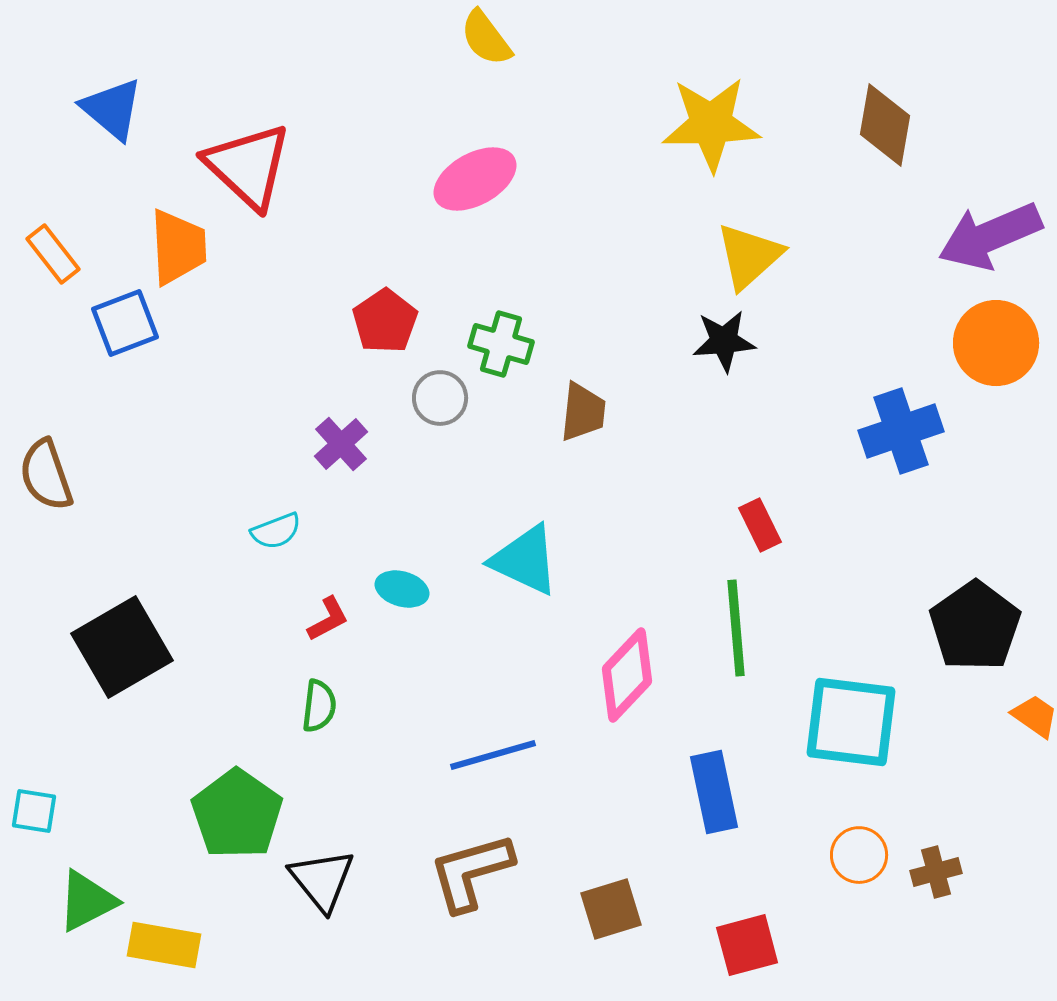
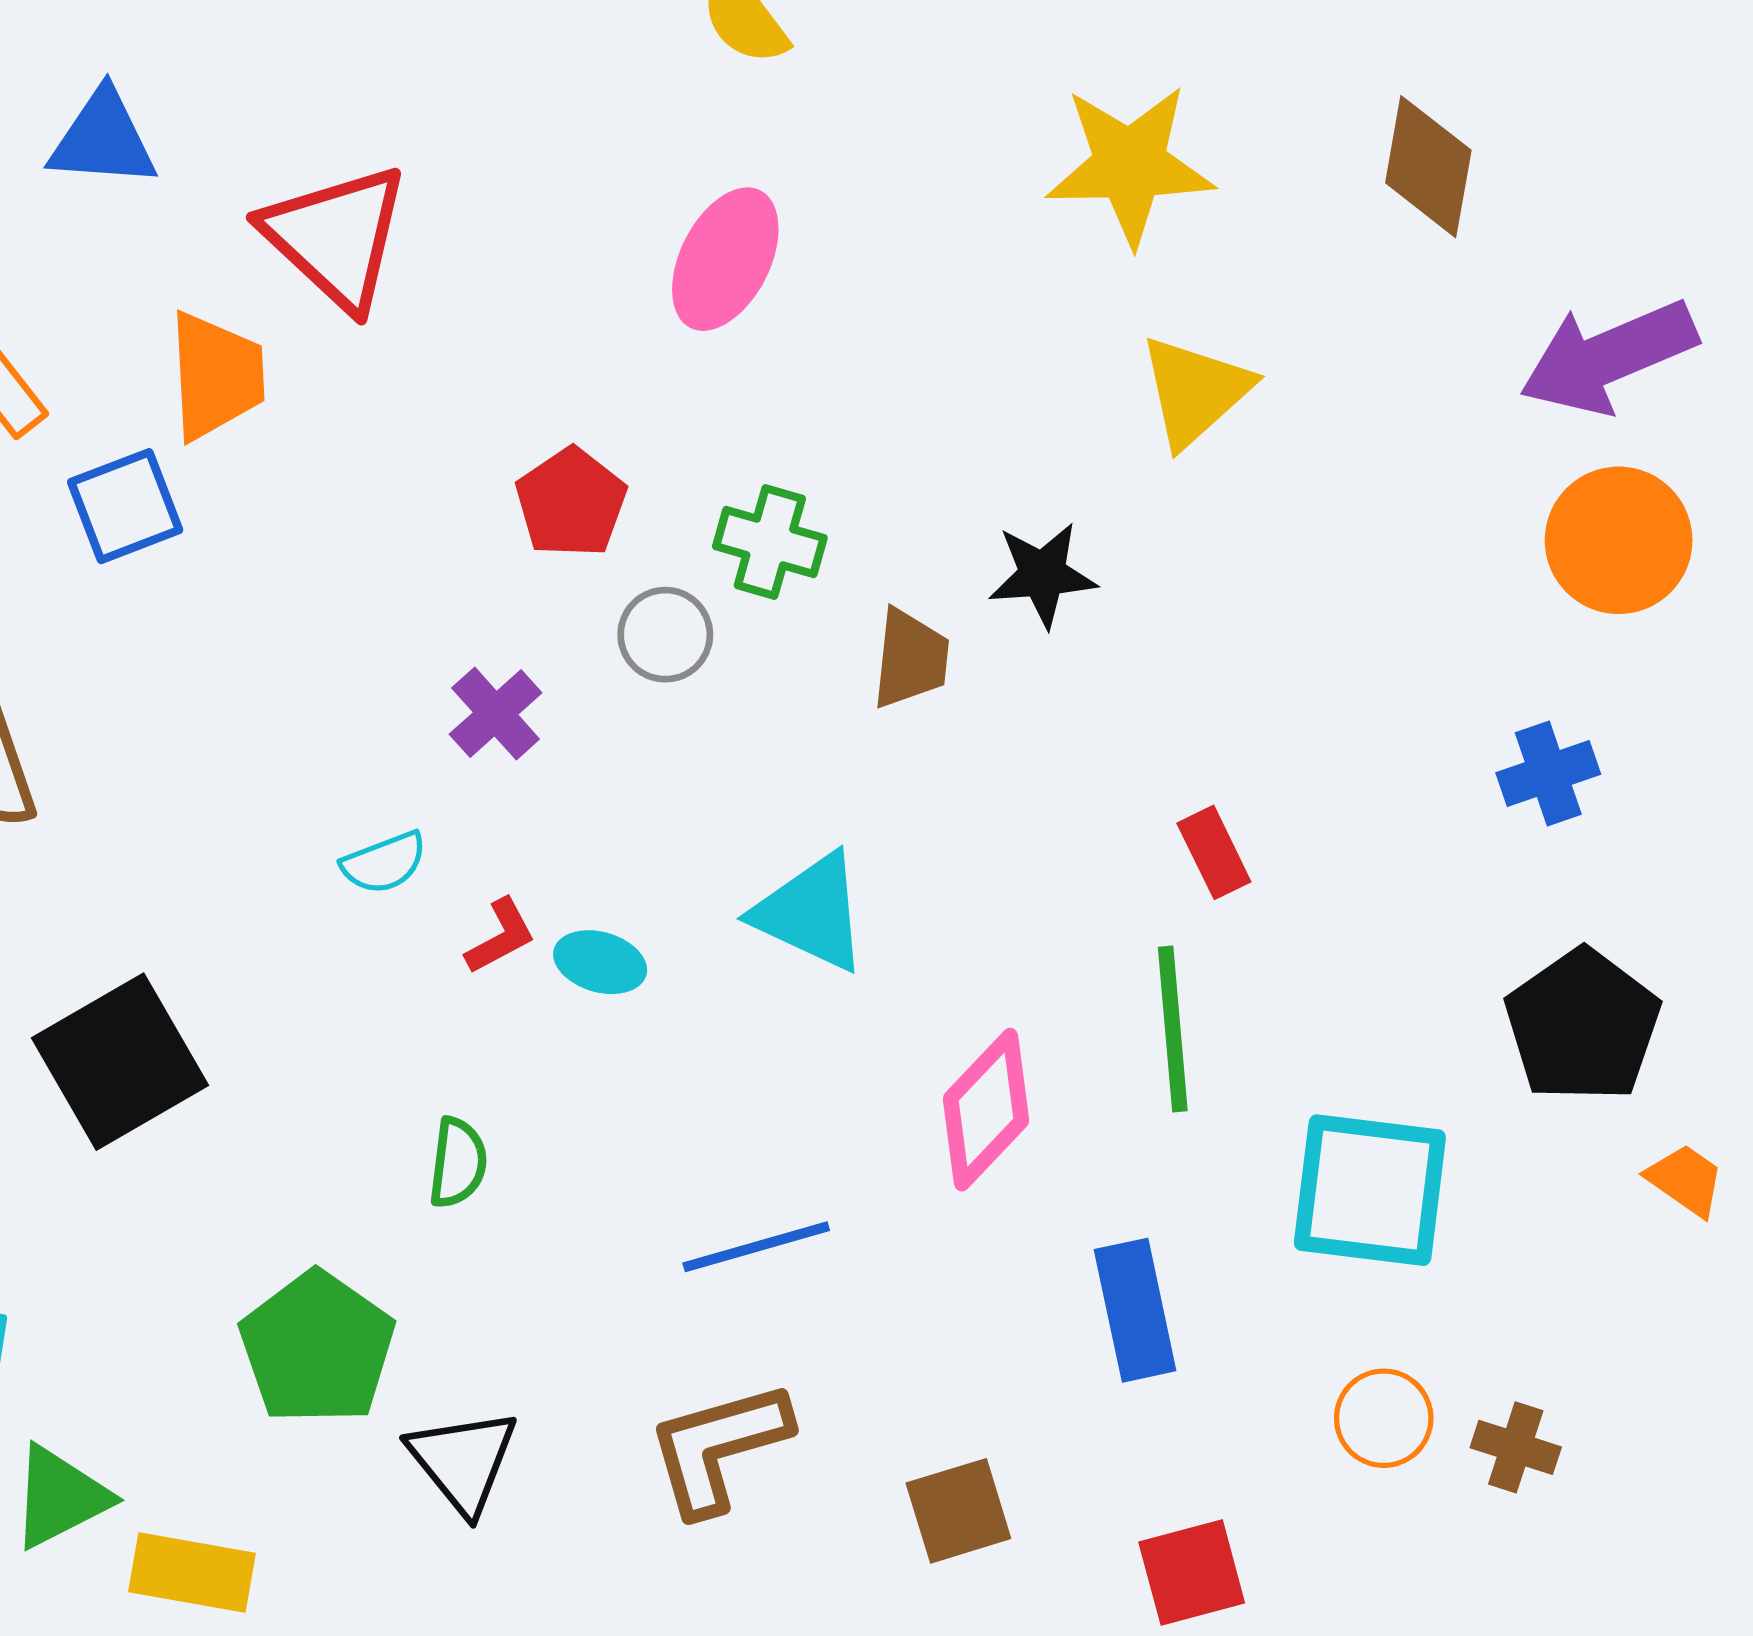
blue triangle: (112, 109) -> (103, 139), turned -36
pink ellipse: (475, 179) -> (725, 259), turned -34
black star: (724, 341) -> (1042, 575), moved
blue cross: (901, 431) -> (1548, 774), moved, size x0.7
red L-shape: (328, 619) -> (501, 936), moved
brown cross: (936, 872) -> (1516, 1447), turned 33

